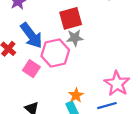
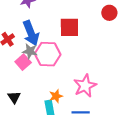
gray star: (75, 38) -> (30, 51), moved
pink star: (117, 84) -> (85, 86), moved

